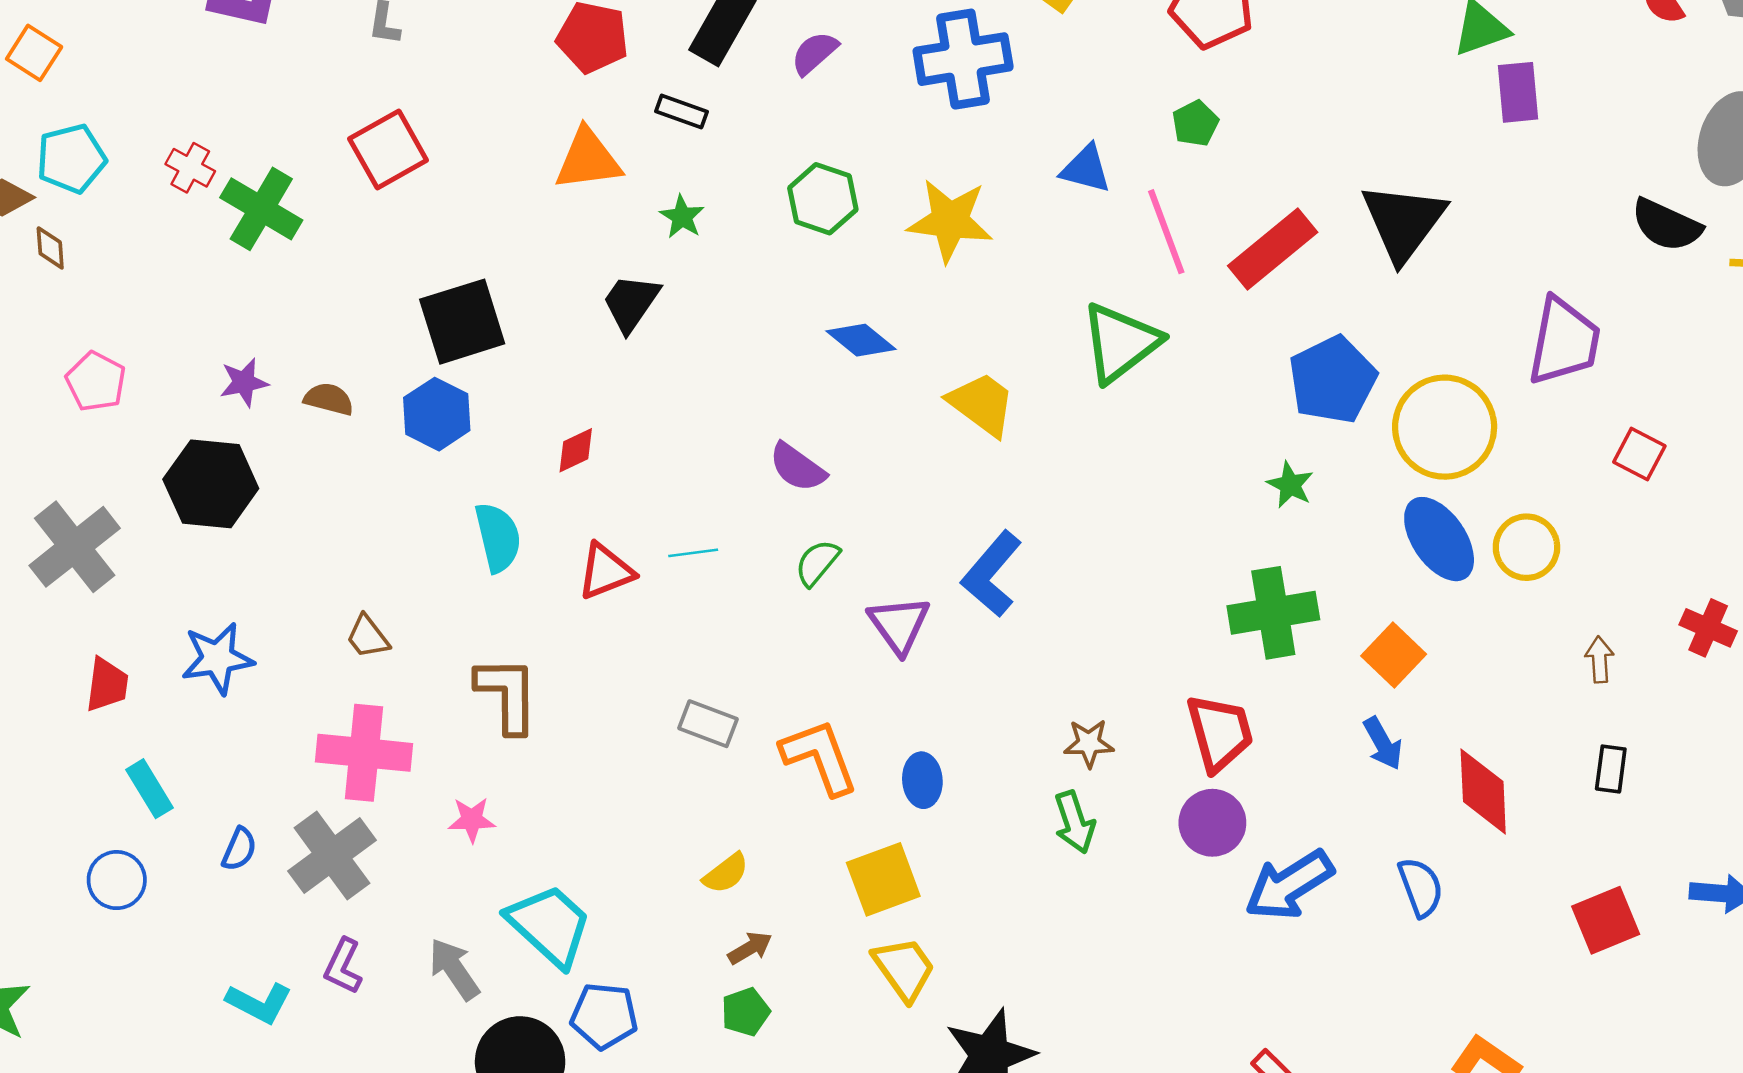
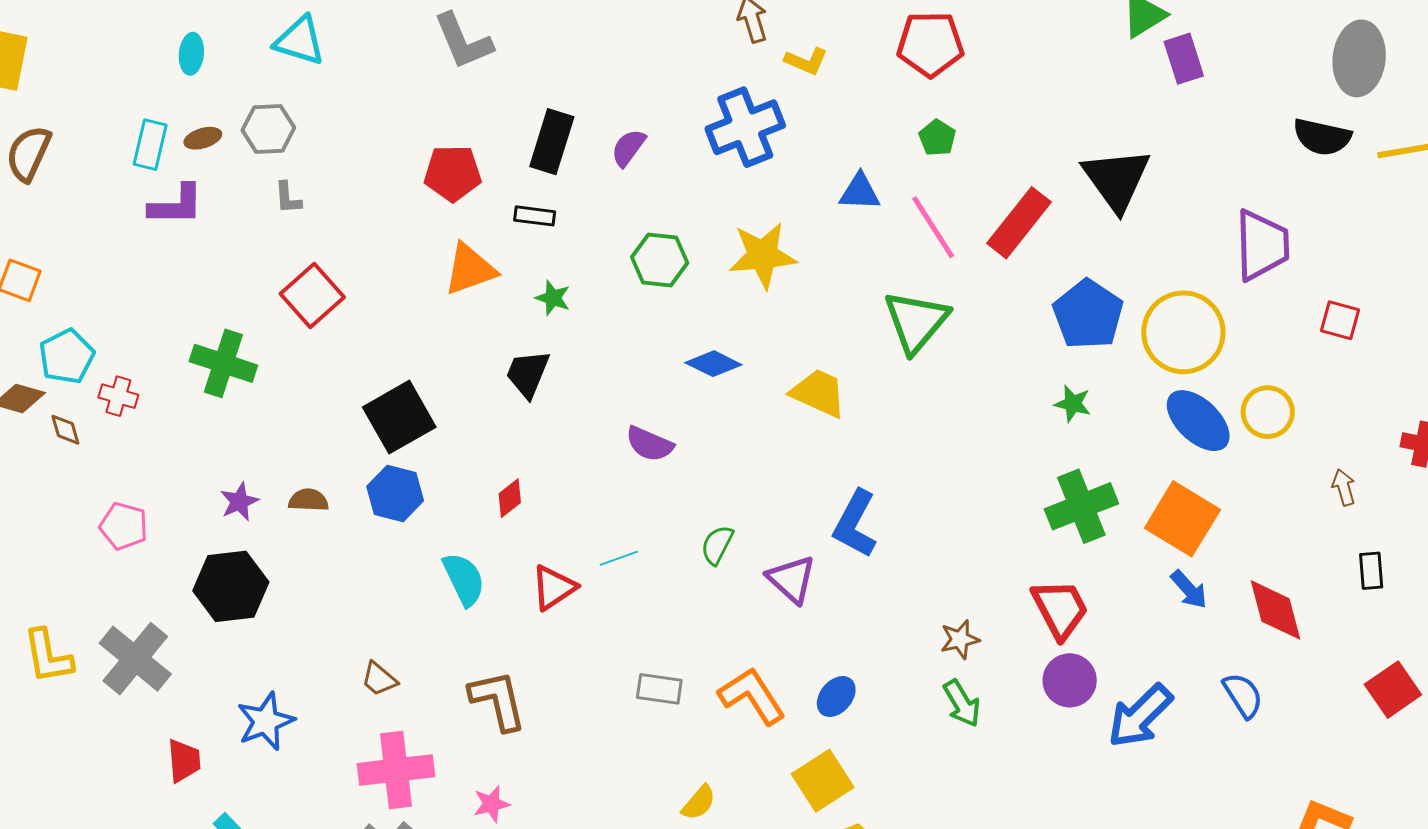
red cross: (190, 168) -> (118, 396), moved
purple semicircle: (797, 467) -> (650, 444), moved
orange square: (1394, 655) -> (1182, 519), size x1.5
blue ellipse: (922, 780) -> (836, 696), turned 57

